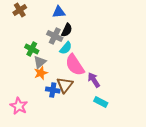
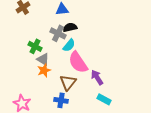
black semicircle: (67, 30) -> (70, 27), turned -128
gray triangle: (40, 62) -> (43, 59), turned -48
blue cross: (53, 90) -> (61, 100), moved

